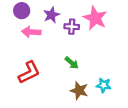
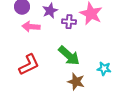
green arrow: (72, 63) -> (69, 56), size x1.6
cyan star: (104, 85) -> (104, 69), moved

